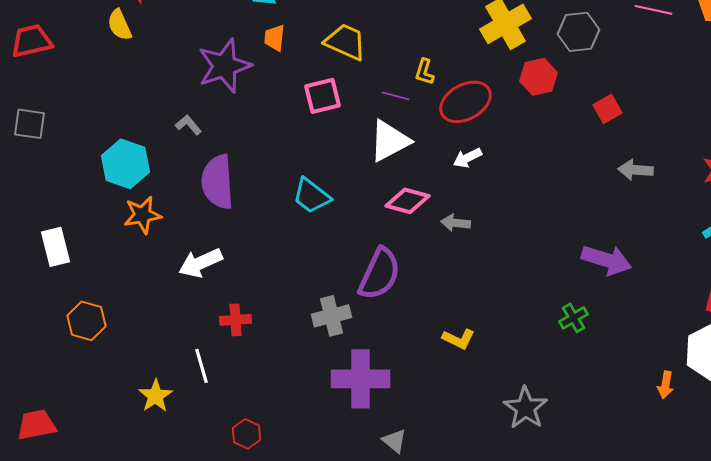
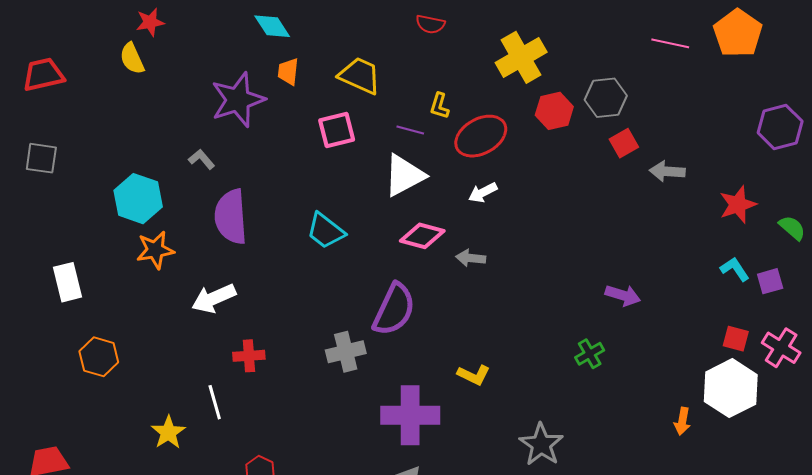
gray hexagon: (578, 32) -> (606, 98), moved
gray arrow: (636, 170) -> (667, 171), moved
purple arrow: (606, 260) -> (623, 295), size x0.7
purple cross: (360, 379) -> (410, 415), moved

